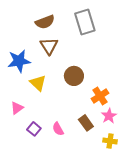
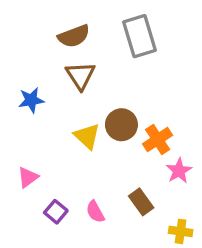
blue star: (19, 61) -> (31, 100), size x0.7
yellow triangle: (38, 83) -> (87, 136), moved
orange cross: (100, 96) -> (158, 140), moved
pink star: (109, 116) -> (179, 171), moved

